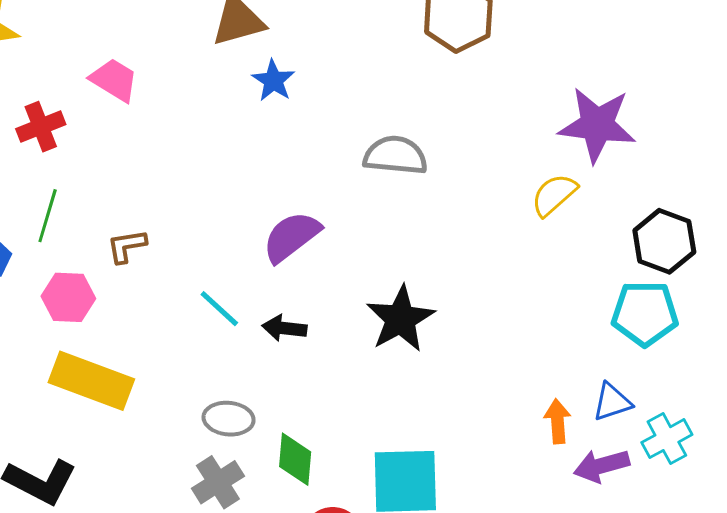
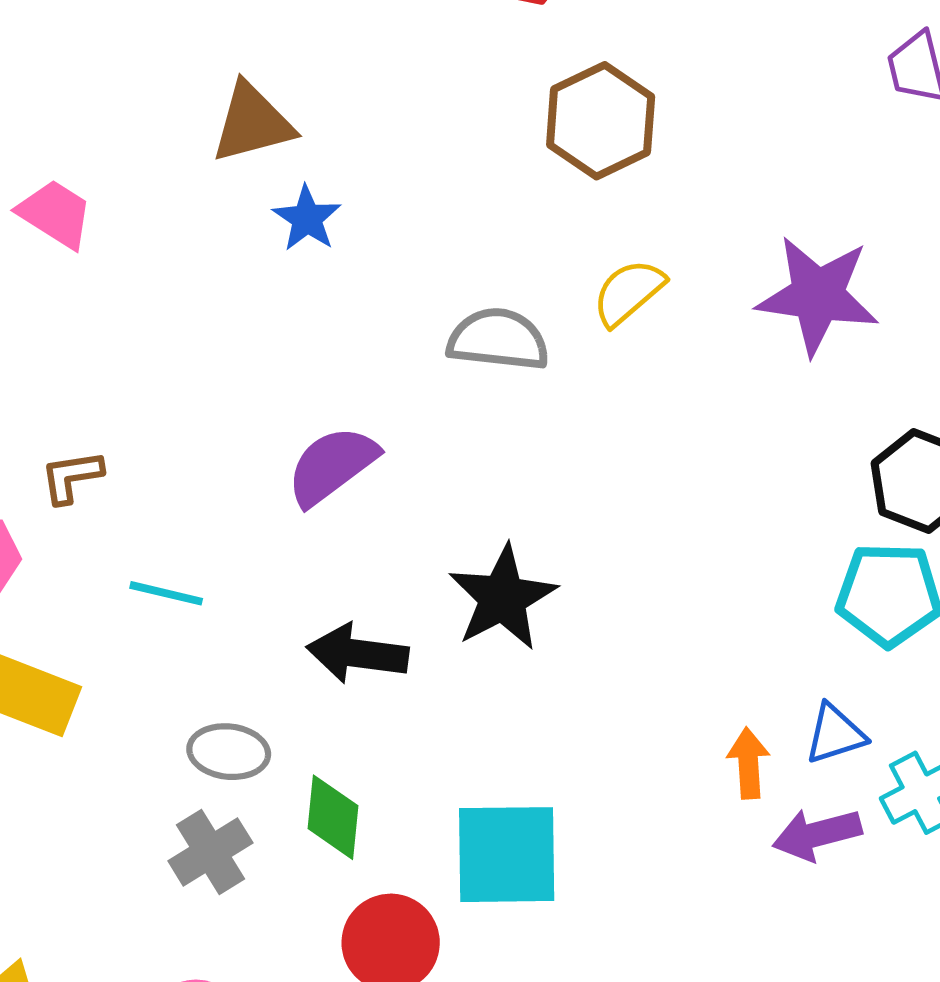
yellow semicircle: (554, 195) -> (628, 292), moved
cyan line: (219, 309) -> (166, 593), moved, turned -30
black arrow: (284, 328) -> (358, 654), moved, size x1.4

